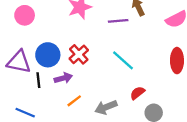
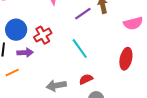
purple line: (118, 21) -> (83, 14), turned -42
orange line: (74, 101) -> (12, 72), moved

